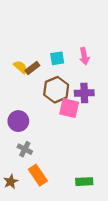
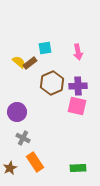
cyan square: (57, 58) -> (45, 48), moved
pink square: (69, 108) -> (77, 106), moved

